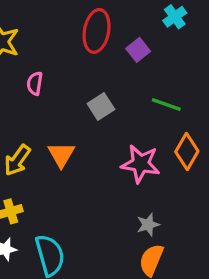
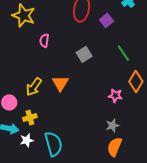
green line: (166, 104) -> (123, 53), turned 36
pink star: (141, 164) -> (115, 96), moved, size x0.6

